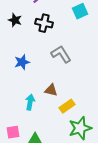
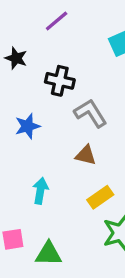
black cross: (44, 23) -> (60, 81), moved
brown triangle: (51, 90) -> (86, 155), moved

